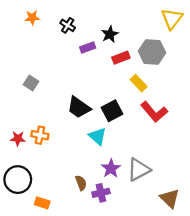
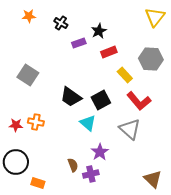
gray hexagon: (152, 52) -> (151, 59), moved
gray square: (31, 83) -> (28, 75), size x1.5
gray triangle: (139, 170) -> (130, 129), moved, turned -50

